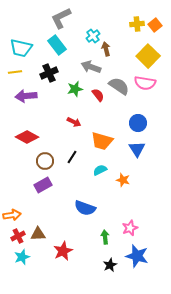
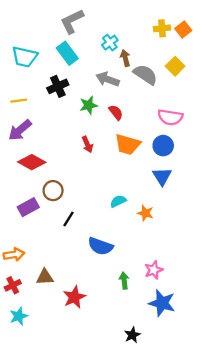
yellow square: (148, 56) -> (175, 66), size x0.7
yellow line: (15, 72) -> (19, 101), moved
pink semicircle: (145, 83) -> (170, 117), moved
gray semicircle: (119, 86) -> (145, 75), moved
purple arrow: (26, 96) -> (20, 130), moved, turned -35
red arrow: (74, 122) -> (87, 144), turned 40
orange trapezoid: (102, 141) -> (128, 144), moved
black line: (72, 157) -> (68, 219), moved
purple rectangle: (43, 185) -> (28, 207), moved
red cross: (18, 236) -> (13, 285), moved
cyan star: (22, 257) -> (19, 316), moved
black star: (110, 265) -> (132, 335), moved

